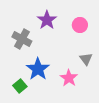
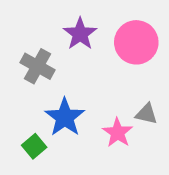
pink circle: (80, 25) -> (136, 42), size x1.6
gray triangle: (86, 59) -> (147, 114), moved, turned -40

